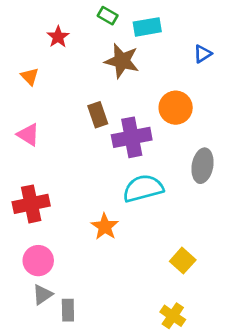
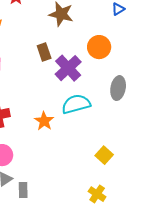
purple cross: (132, 137) -> (68, 68), turned -32
orange star: (105, 227) -> (44, 121), moved

